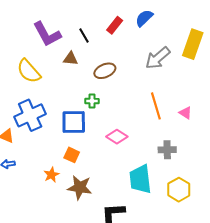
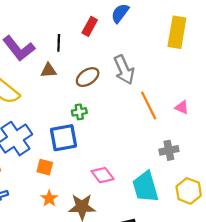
black line: (84, 35) -> (59, 43), turned 42
gray arrow: (158, 58) -> (124, 70), moved, turned -64
pink diamond: (117, 137) -> (103, 175), moved, turned 30
orange square: (72, 155) -> (45, 167), moved

